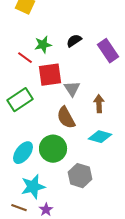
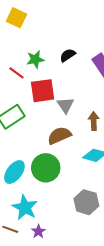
brown semicircle: (66, 118) -> (59, 136), turned 95
gray hexagon: (80, 176) -> (86, 202), moved
cyan star: (33, 187) -> (25, 207), turned -30

